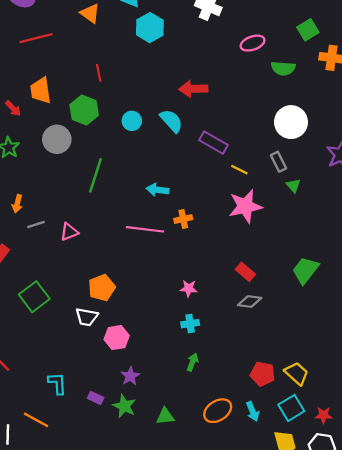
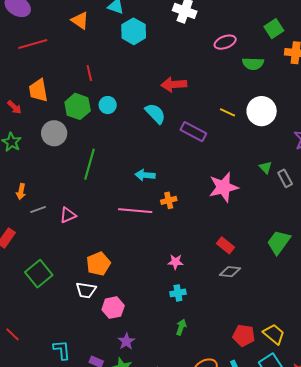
cyan circle: (132, 121) -> (108, 105), moved
gray rectangle: (279, 162) -> (285, 178), moved
yellow line: (239, 170) -> (227, 112), moved

